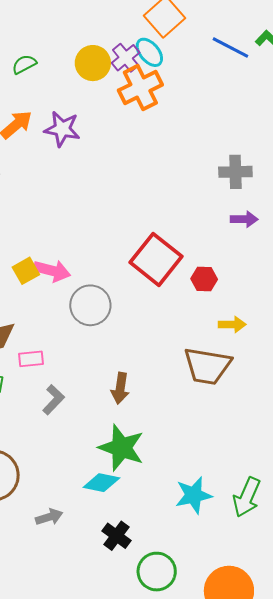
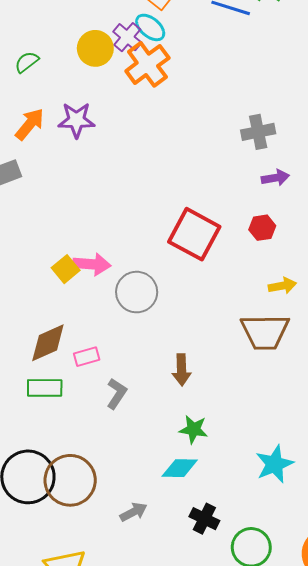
red hexagon: (204, 279) -> (262, 228), moved
green star: (121, 448) -> (194, 429), size x0.6

